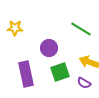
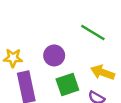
yellow star: (15, 28) -> (13, 58), moved

